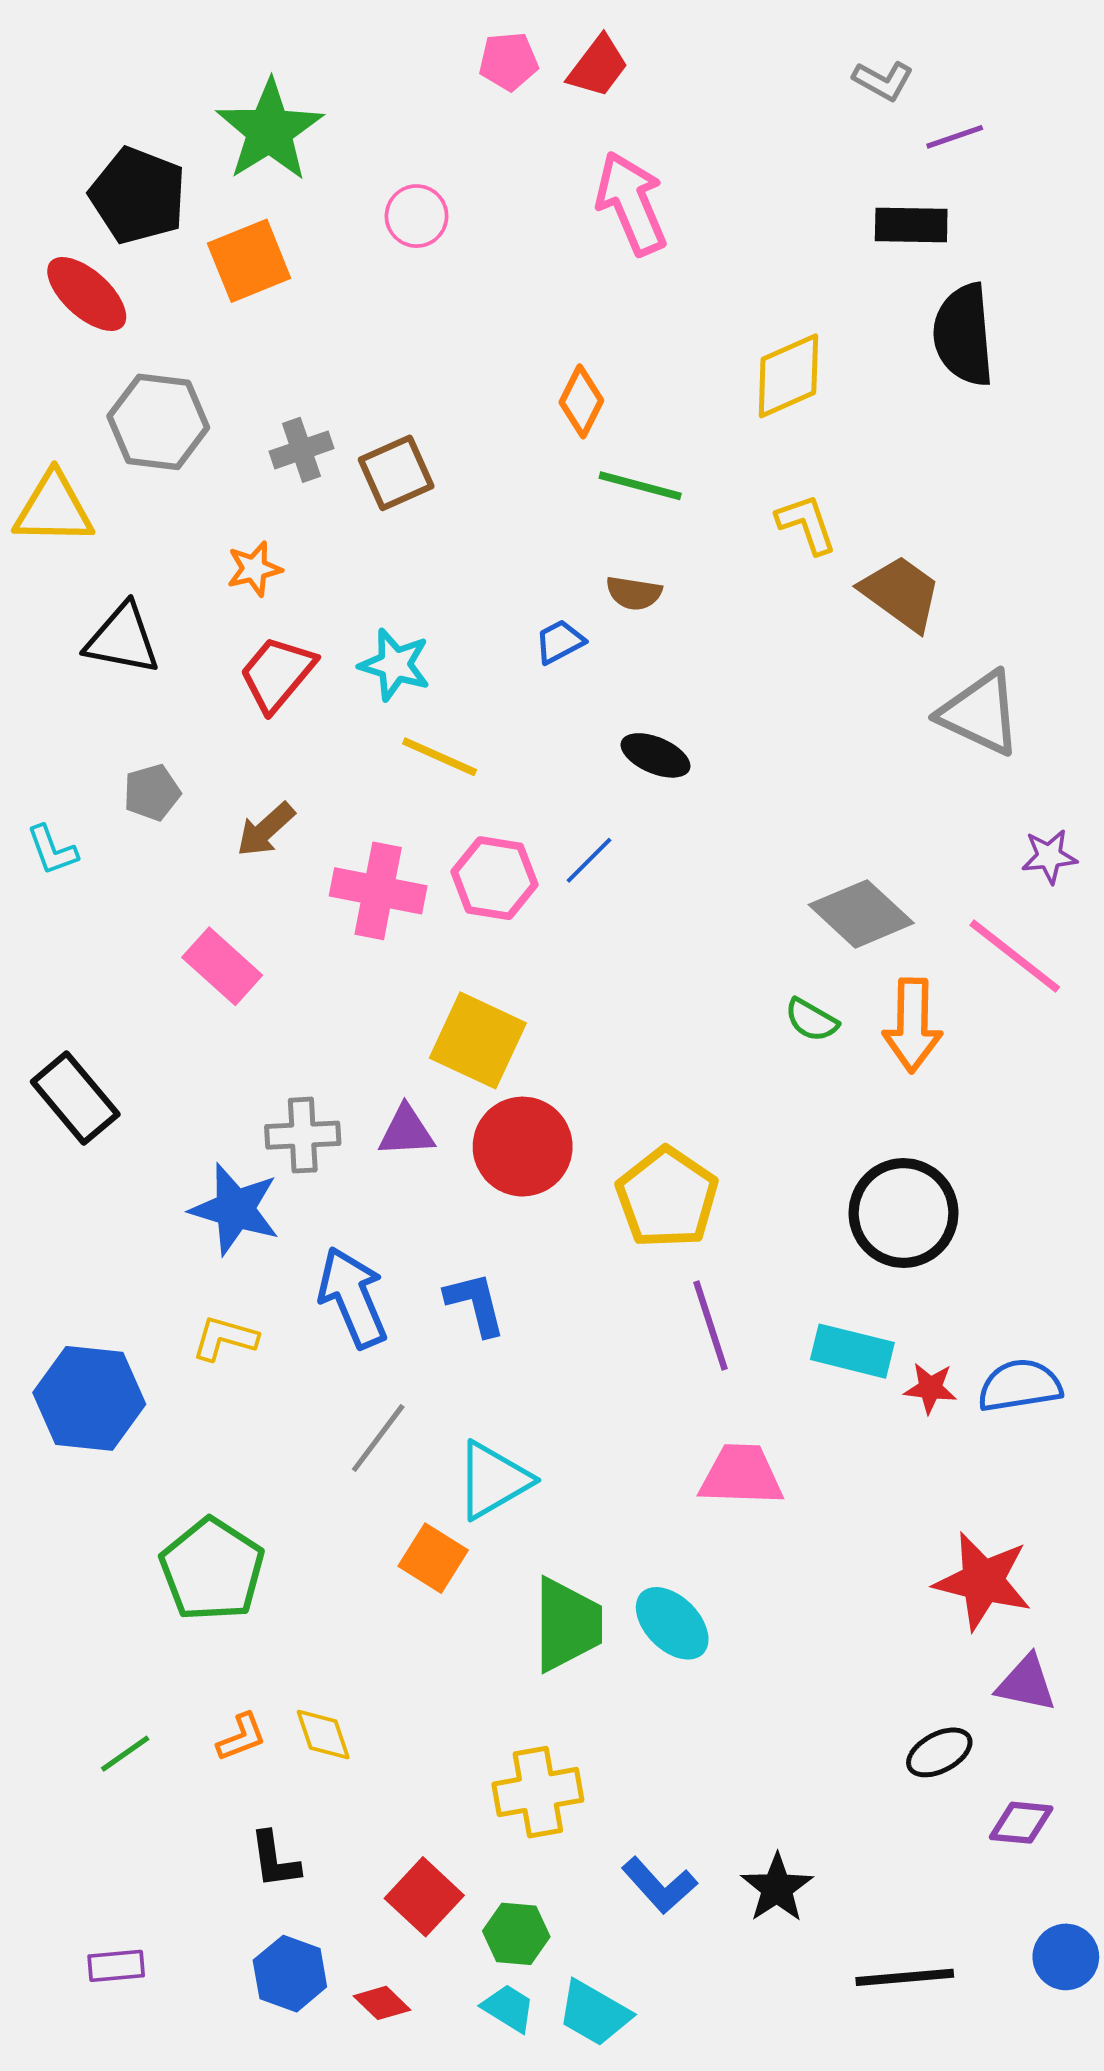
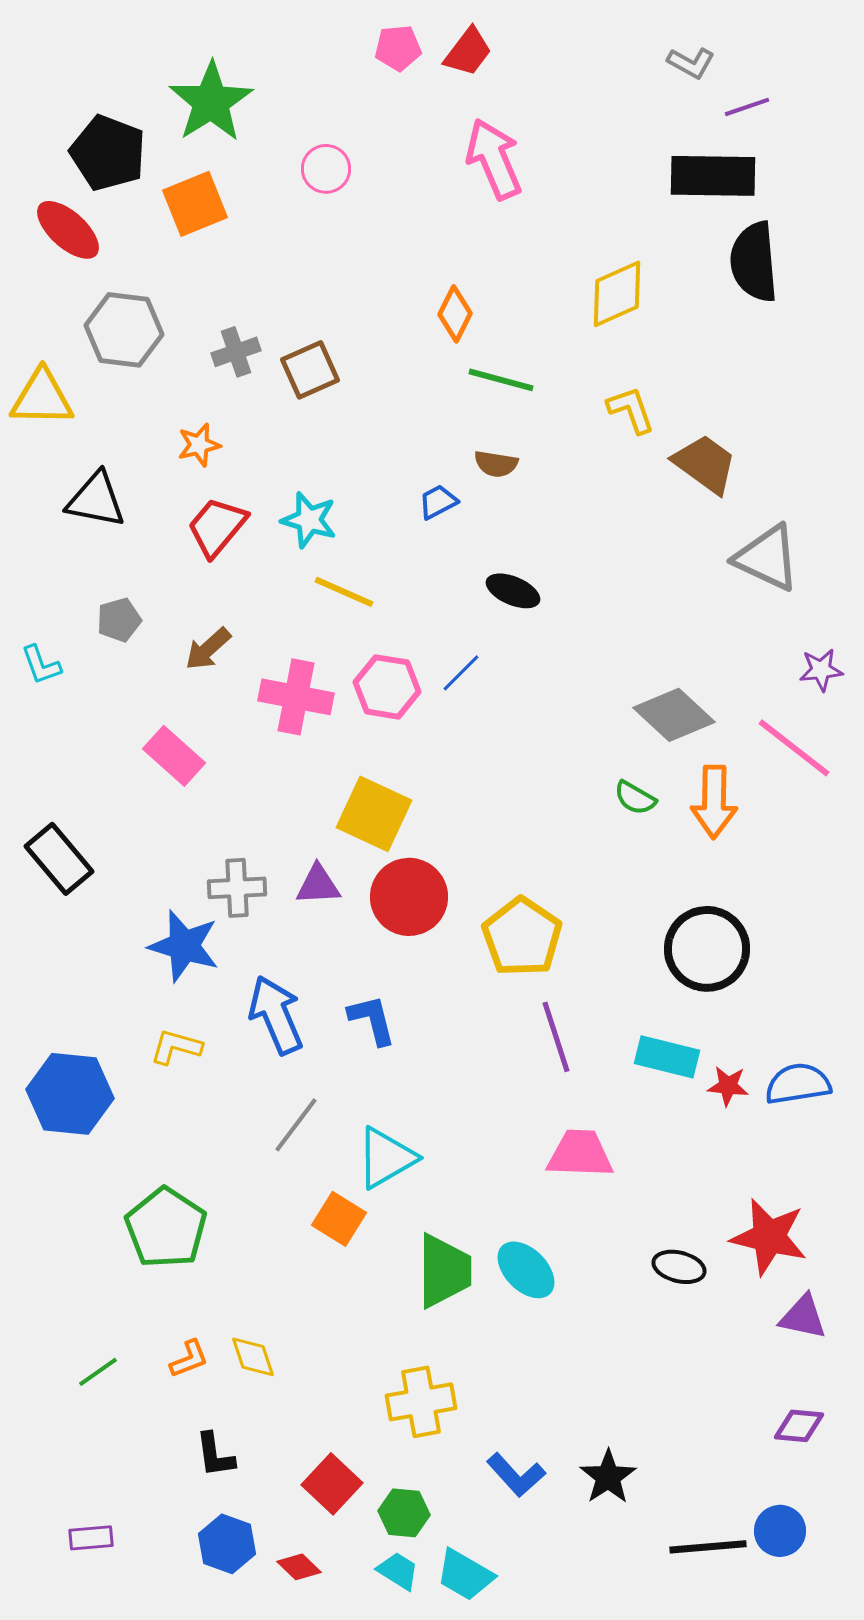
black rectangle: (911, 225) -> (713, 176), size x1.5
black ellipse: (939, 1752) -> (679, 1267), moved, turned 42
blue circle: (1066, 1957) -> (780, 1531), moved

